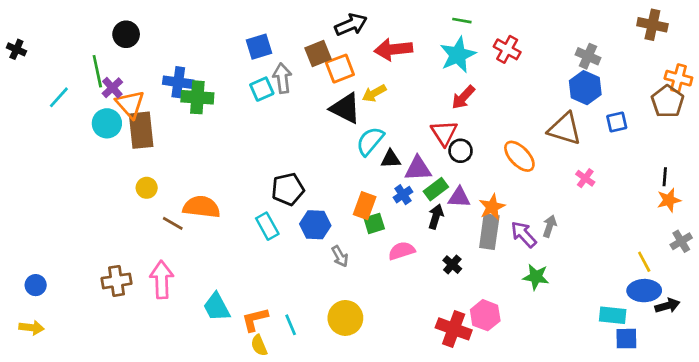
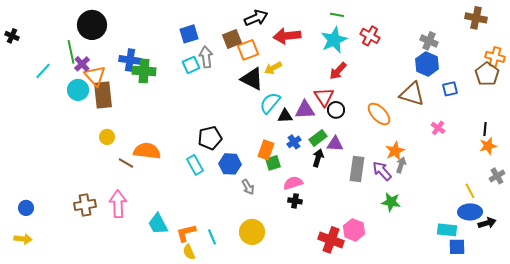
black circle: (126, 34) -> (92, 25), size x1.5
purple triangle: (418, 169) -> (305, 110), moved
pink cross: (585, 178) -> (438, 128), moved
orange star: (492, 207) -> (395, 151), moved
black cross: (452, 265) -> (295, 201), moved, turned -32

